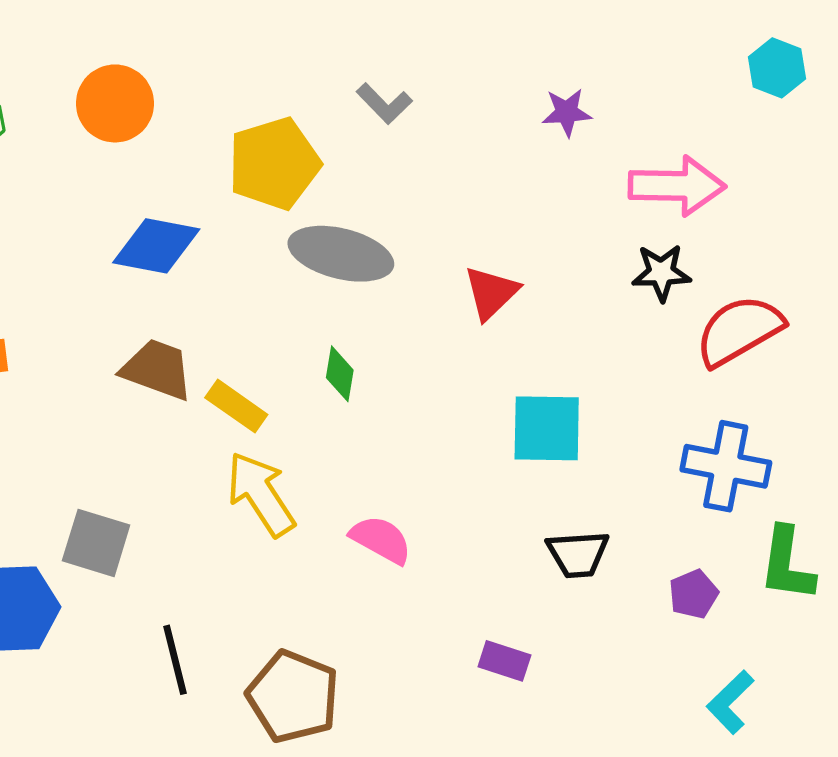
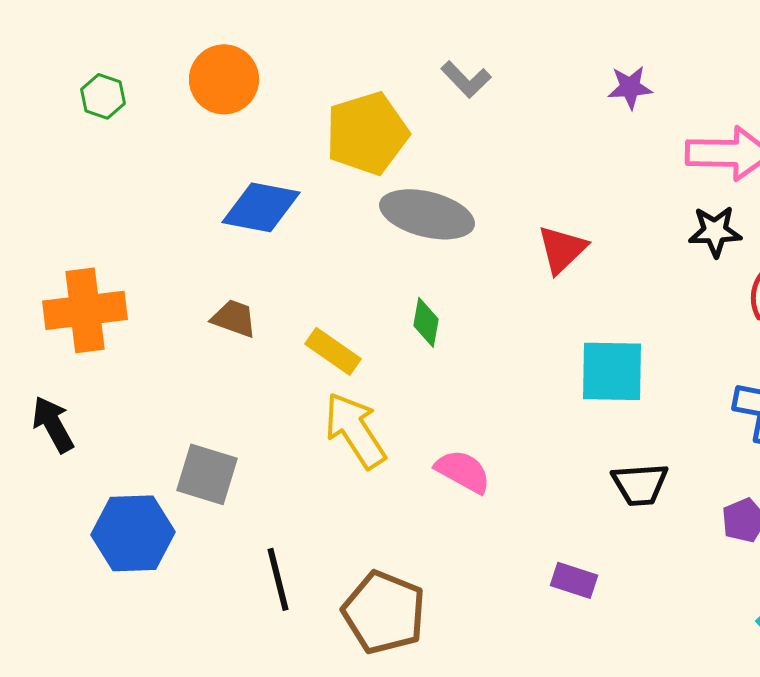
brown trapezoid: (157, 369) -> (234, 318), moved, size x0.7

